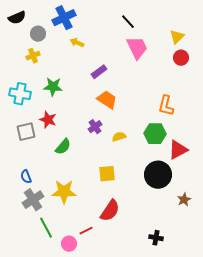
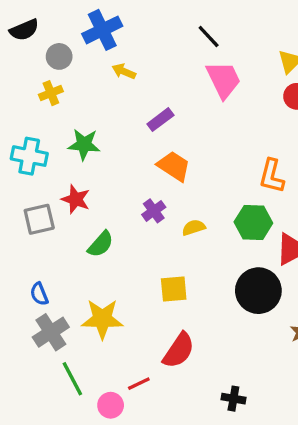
black cross: (156, 238) -> (233, 399), moved

